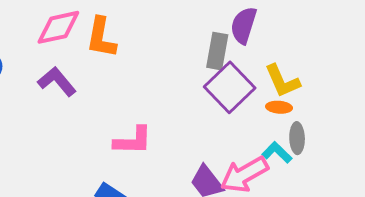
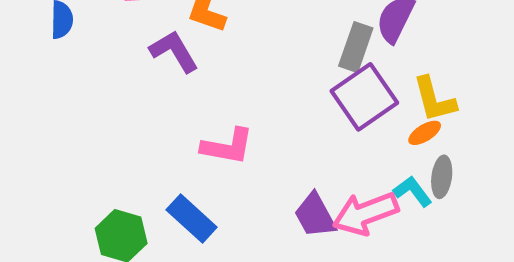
purple L-shape: (57, 81) -> (174, 51), moved
orange ellipse: (279, 107) -> (425, 133), turned -45

